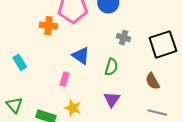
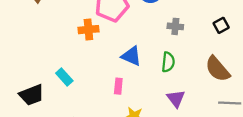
black square: (163, 44) -> (221, 25), size x0.5
brown semicircle: (153, 81) -> (218, 69), size x1.4

